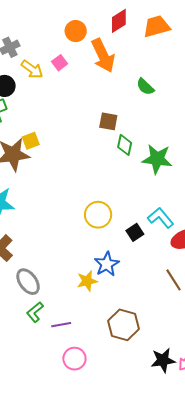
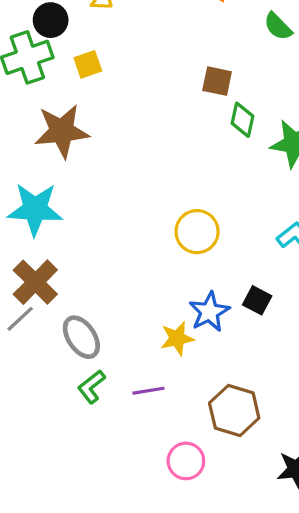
yellow square: (31, 141) -> (88, 64), moved
black square: (135, 232) -> (257, 300), moved, turned -30
purple line: (61, 325) -> (148, 391), moved
pink circle: (74, 359) -> (186, 461), moved

